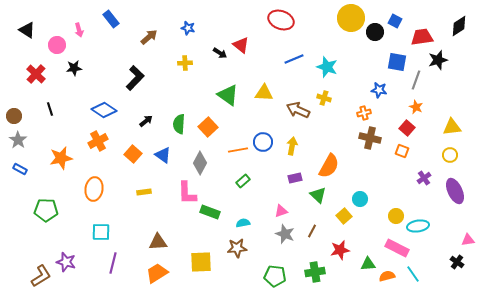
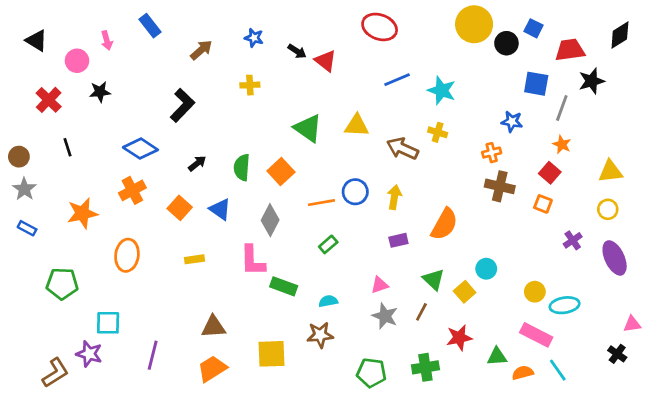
black arrow: (220, 53) -> (297, 51), moved
green triangle: (318, 195) -> (434, 280), moved
cyan square: (101, 232) -> (108, 323), moved

